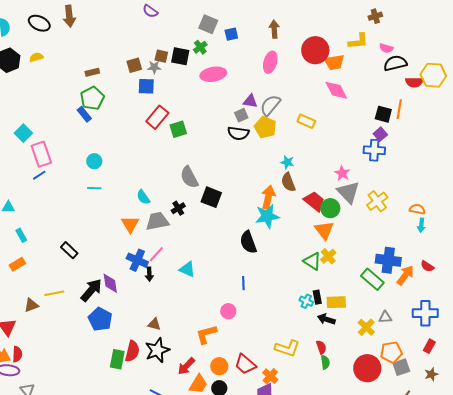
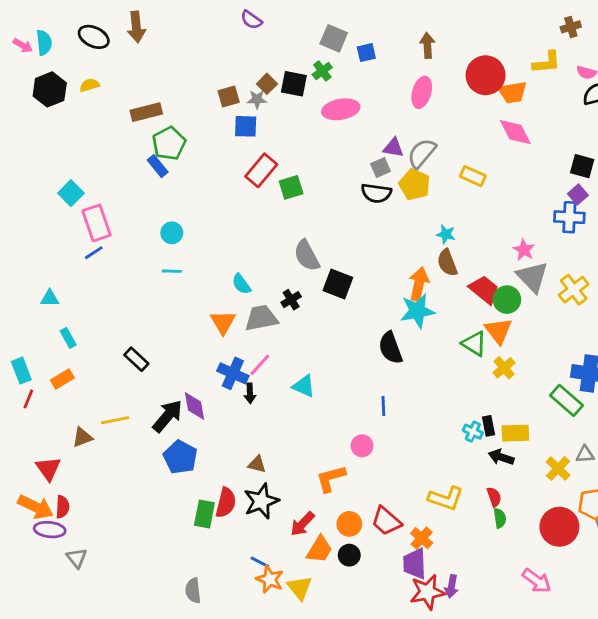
brown square: (161, 56) -> (267, 84), turned 32
brown rectangle: (92, 72) -> (146, 112), moved, size x1.5
green triangle: (312, 261) -> (474, 344), moved

